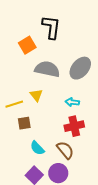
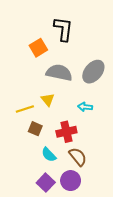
brown square: (24, 123) -> (35, 129), turned 32
red cross: (74, 126) -> (66, 132), moved

